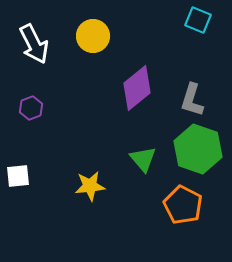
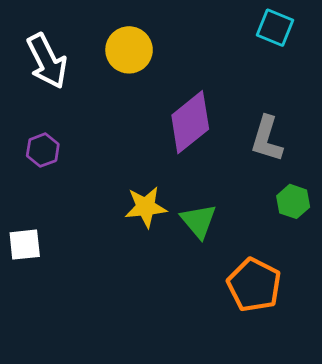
green hexagon: (198, 149) -> (293, 201), moved, size x0.5
yellow star: (90, 186) -> (146, 207), moved

